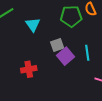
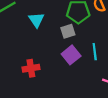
gray square: (57, 45) -> (68, 31), moved

